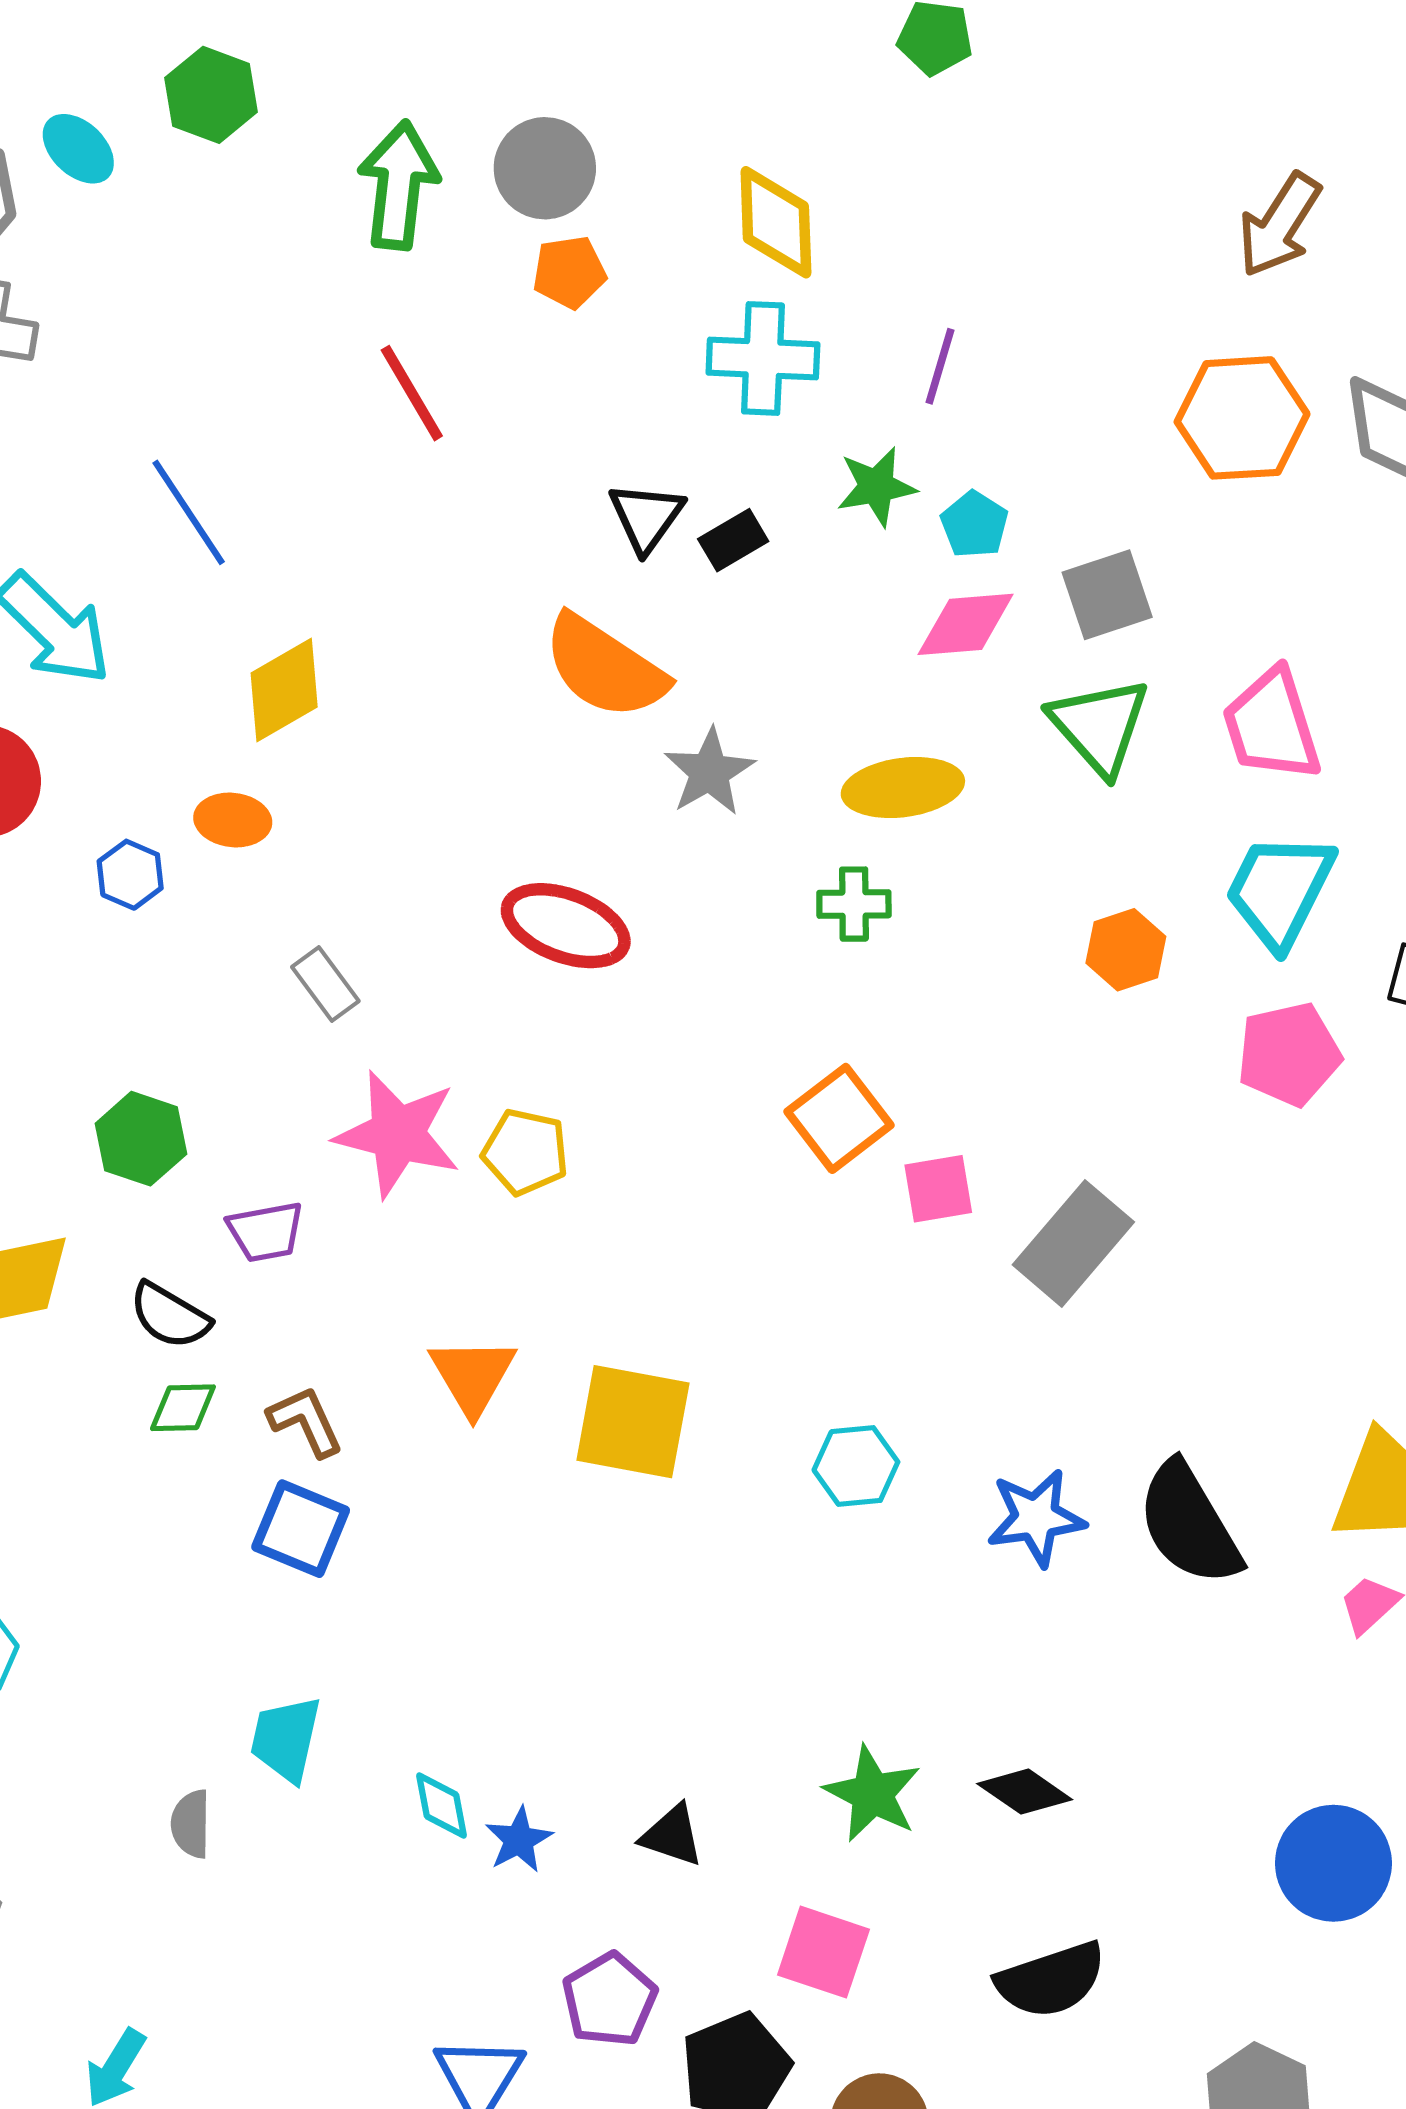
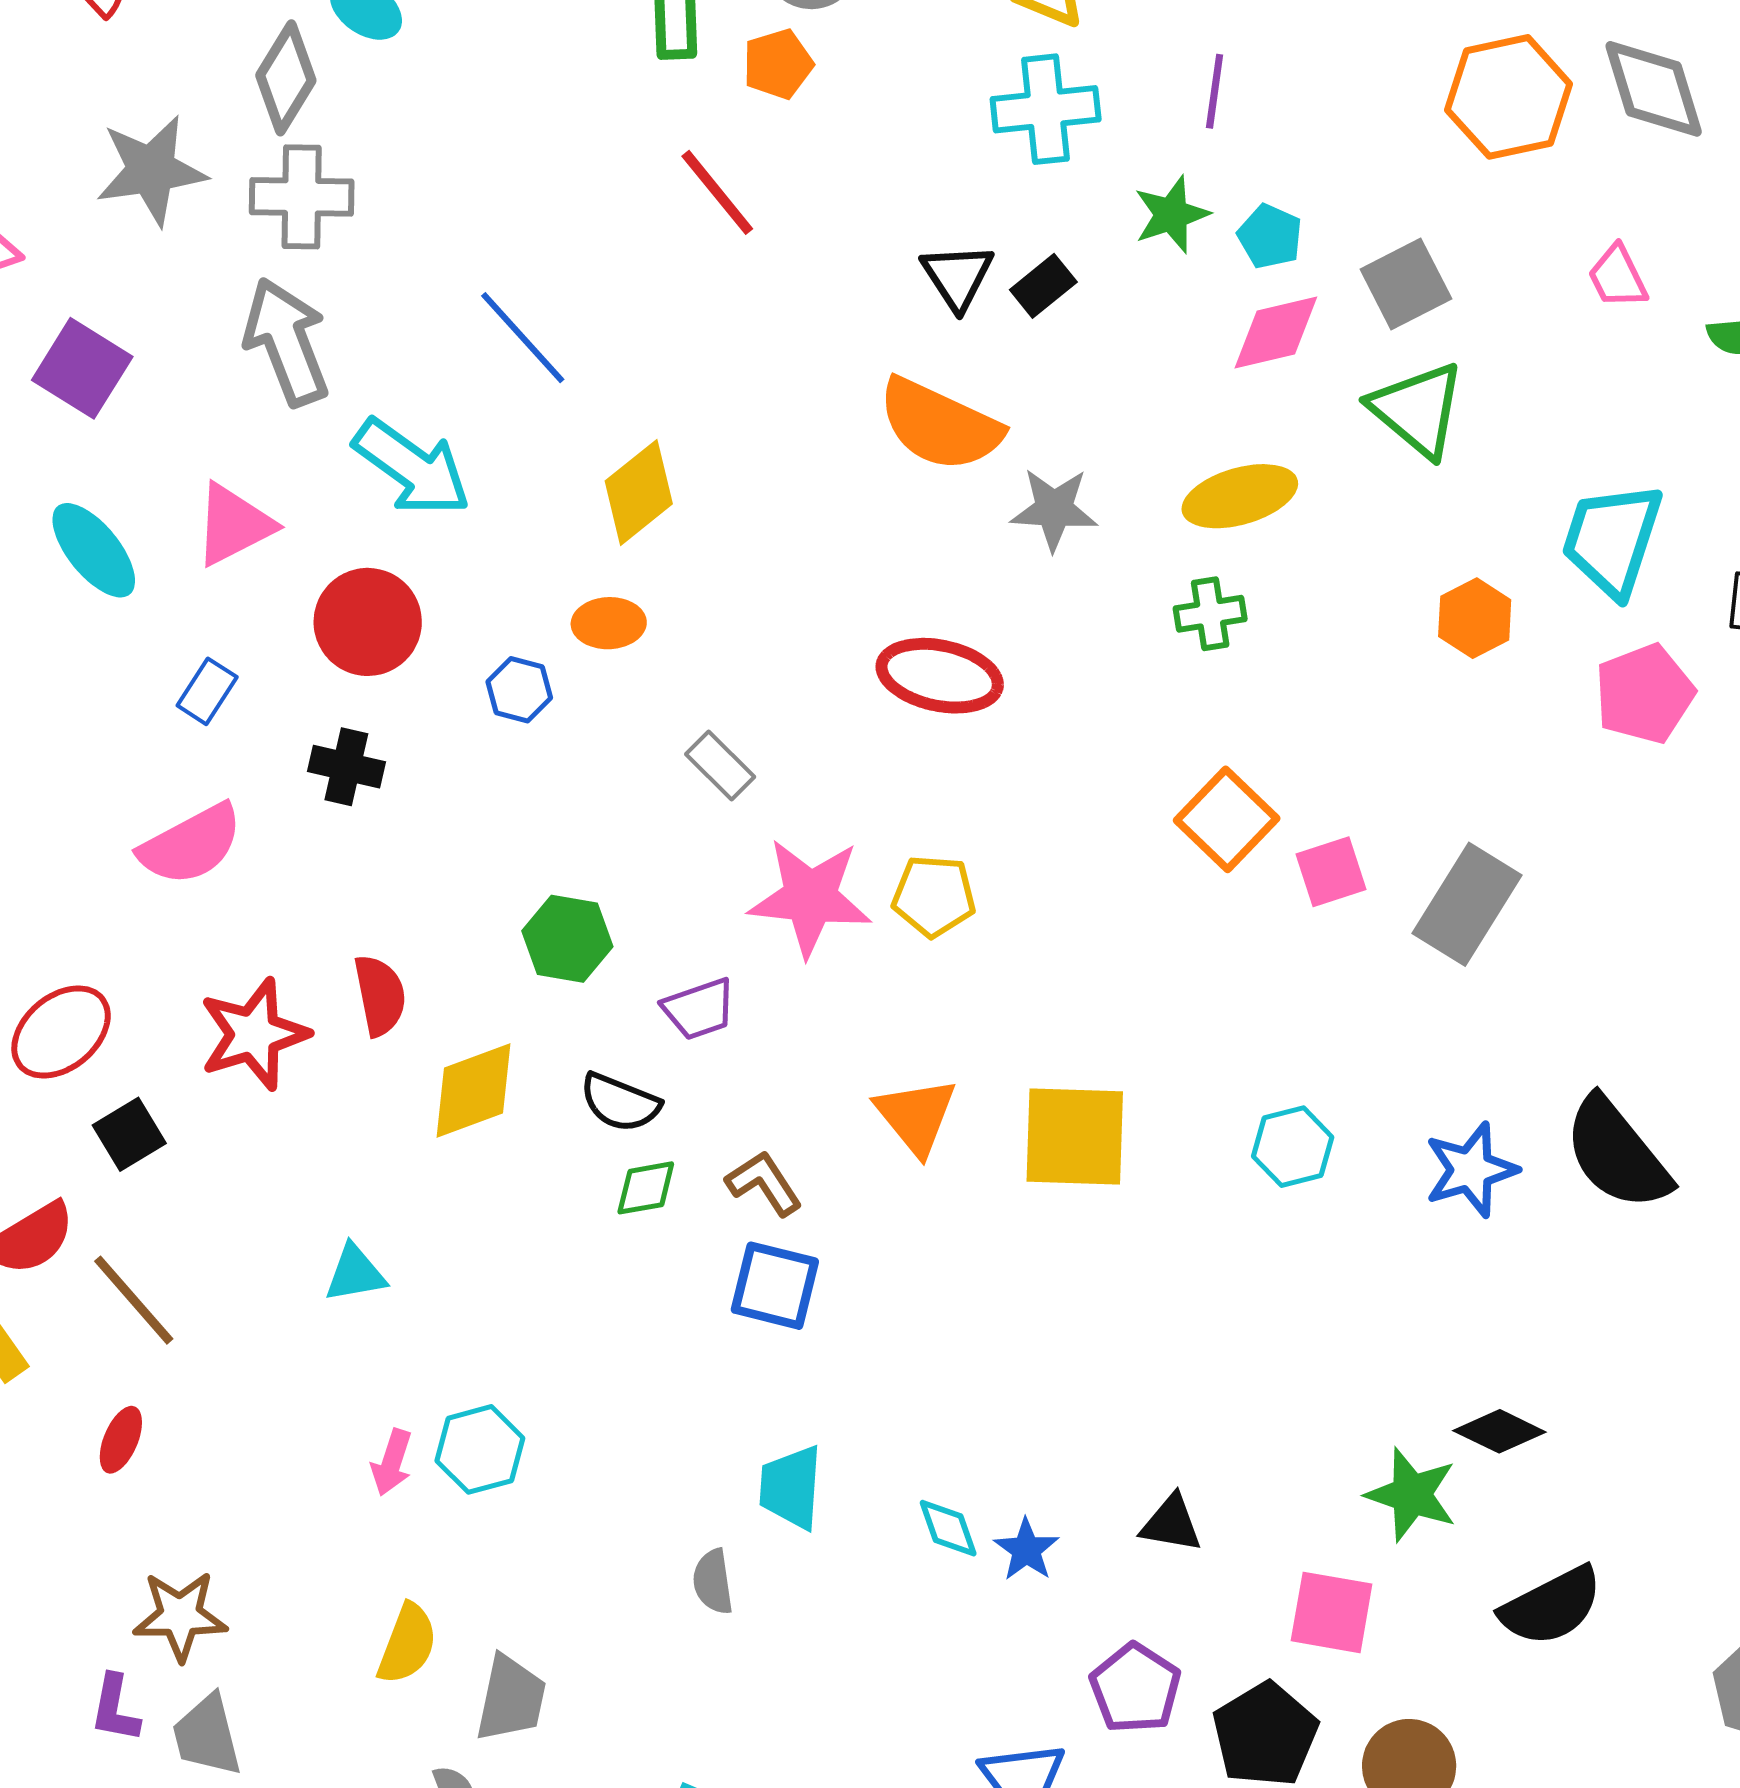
orange pentagon: (569, 272) -> (778, 64), moved
pink trapezoid: (1272, 725) -> (1618, 277), moved, size x0.6
gray star: (709, 772) -> (1054, 509), turned -30
green star: (872, 1794) -> (1412, 1495), moved

